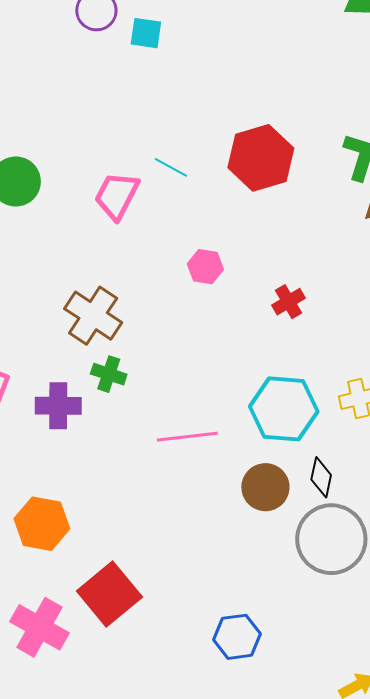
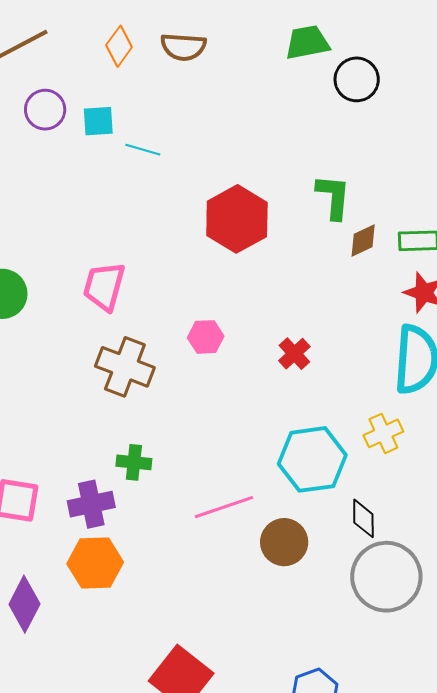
cyan line: (171, 167) -> (143, 150), moved
brown cross: (93, 316) -> (125, 367), moved
brown circle: (265, 487) -> (284, 542), moved
orange hexagon: (42, 524) -> (95, 563), moved

